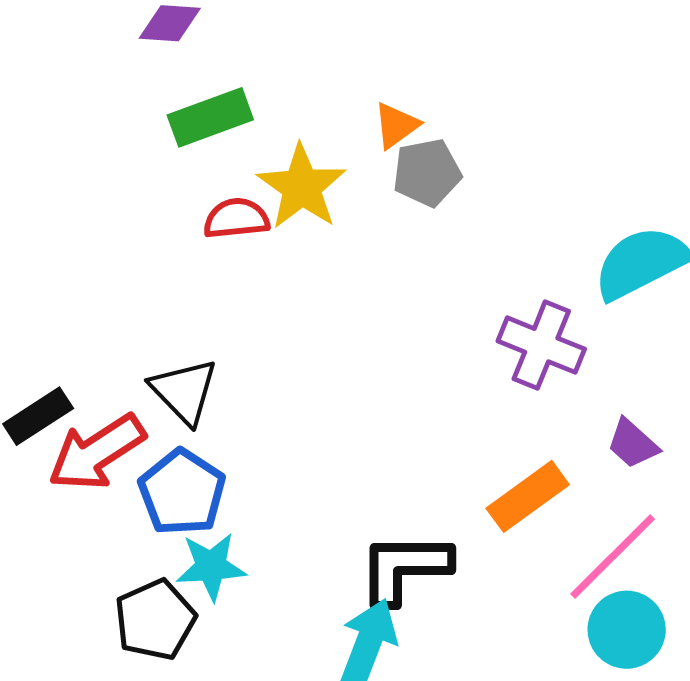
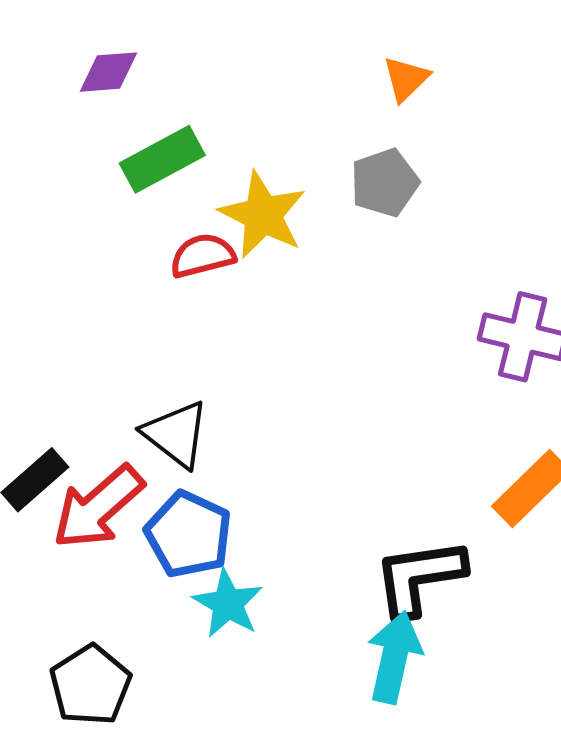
orange triangle: (396, 125) -> (406, 79), moved
cyan star: (211, 567) -> (228, 604), turned -30
black pentagon: (155, 620) -> (90, 685), moved

